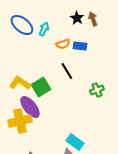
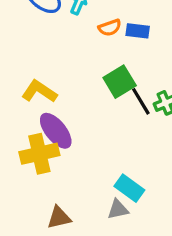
black line: (67, 71) -> (141, 101), moved
green square: (41, 87) -> (120, 82), moved

